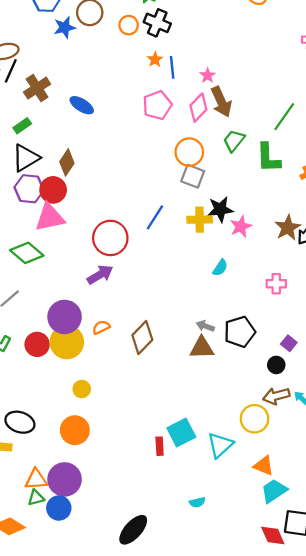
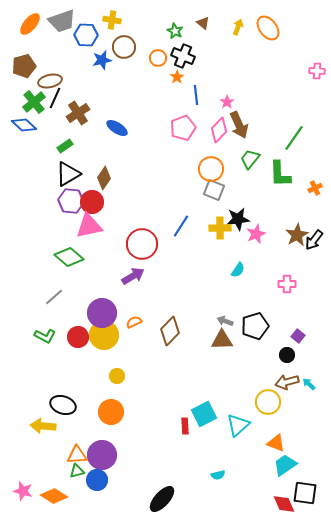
orange star: (155, 59) -> (177, 77), moved

